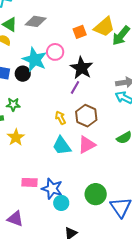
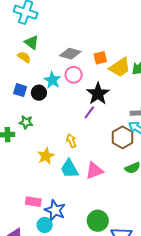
gray diamond: (36, 21) -> (70, 54), moved
yellow trapezoid: (104, 27) -> (120, 67), moved
cyan star: (35, 60) -> (52, 80), size x0.7
brown hexagon: (86, 116) -> (123, 137), moved
yellow star: (16, 137) -> (46, 156), moved
cyan circle: (61, 203) -> (45, 225), moved

